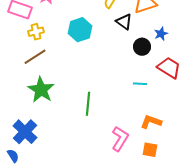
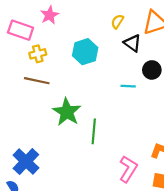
brown line: (35, 57) -> (37, 81), turned 45
cyan line: (140, 84) -> (128, 86), moved
green star: (41, 90) -> (67, 112), moved

